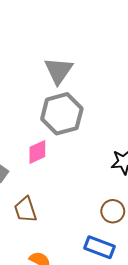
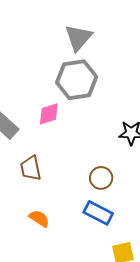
brown circle: (113, 211) -> (101, 178), moved

